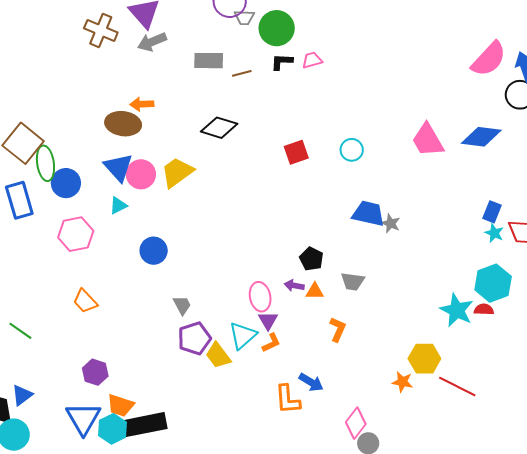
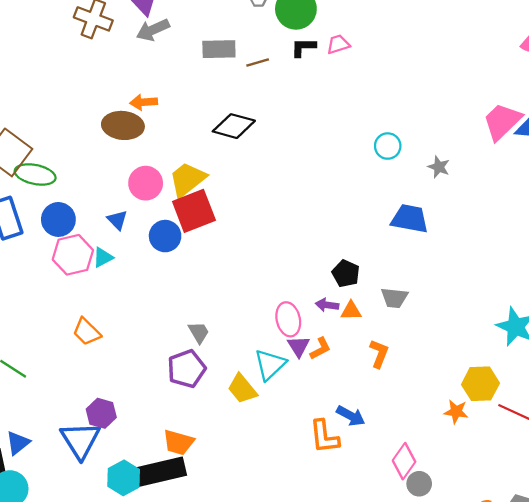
pink trapezoid: (428, 140) -> (502, 121), moved, turned 78
red square: (296, 152) -> (194, 211), moved, size x1.5
green ellipse: (45, 163) -> (35, 174), turned -68
blue triangle: (118, 167) -> (117, 220), moved, size x0.6
blue circle: (66, 183) -> (58, 219), moved
cyan triangle: (118, 206) -> (103, 257), moved
gray star: (391, 223) -> (439, 167), moved
blue circle: (154, 251) -> (165, 236), moved
purple pentagon: (194, 338) -> (187, 369), moved
orange L-shape: (271, 343) -> (320, 349), moved
orange trapezoid: (120, 405) -> (178, 442), moved
blue triangle: (83, 418) -> (80, 440), moved

